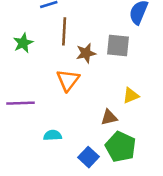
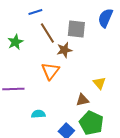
brown line: (64, 31) -> (47, 33), turned -35
gray square: (118, 46) -> (76, 29), moved
yellow triangle: (131, 96) -> (99, 83), turned -48

